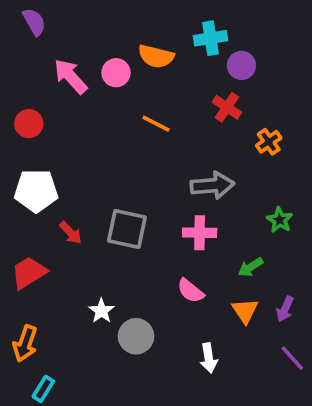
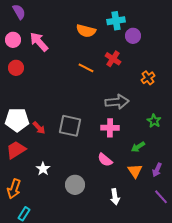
pink circle: (116, 73) -> (13, 40), moved
red cross: (227, 107) -> (113, 59), moved
white pentagon: (36, 191) -> (17, 120), moved
white star: (101, 311) -> (43, 169), moved

